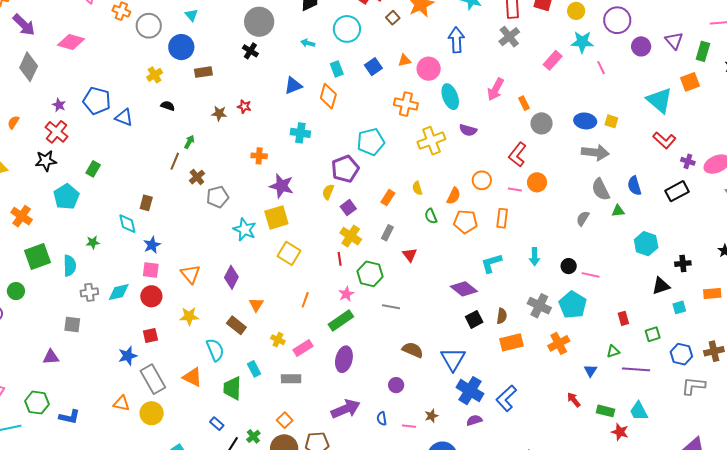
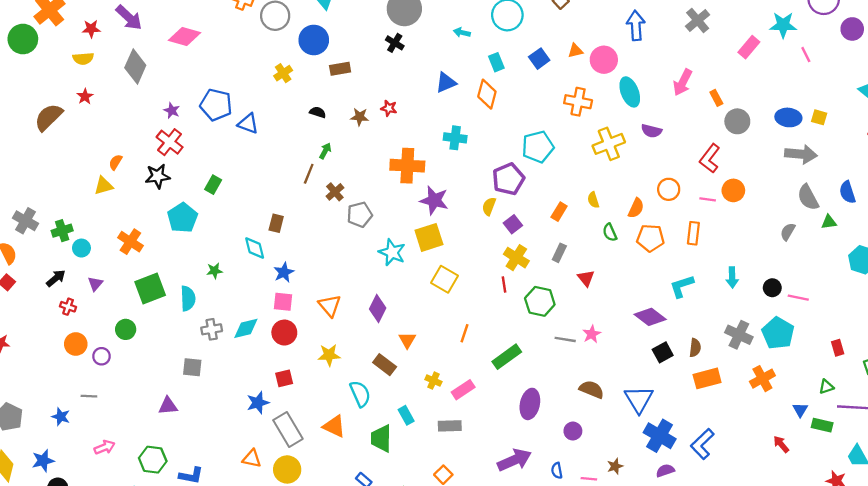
black semicircle: (168, 106) -> (318, 112), moved
orange semicircle: (13, 122) -> (116, 162), moved
orange cross: (259, 156) -> (407, 166), size x1.8
pink star: (346, 294) -> (592, 334), moved
purple ellipse: (344, 359) -> (530, 404), moved
green rectangle: (606, 411) -> (822, 425), moved

